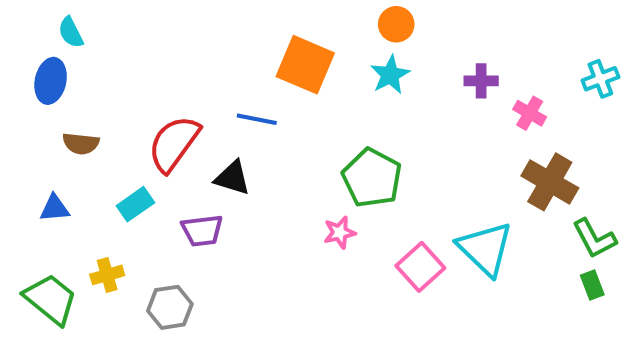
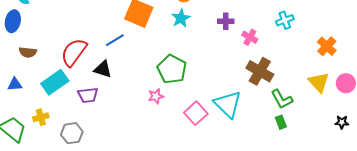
blue line: (257, 119) -> (115, 40), turned -42
cyan rectangle: (135, 204) -> (55, 82), size x1.5

